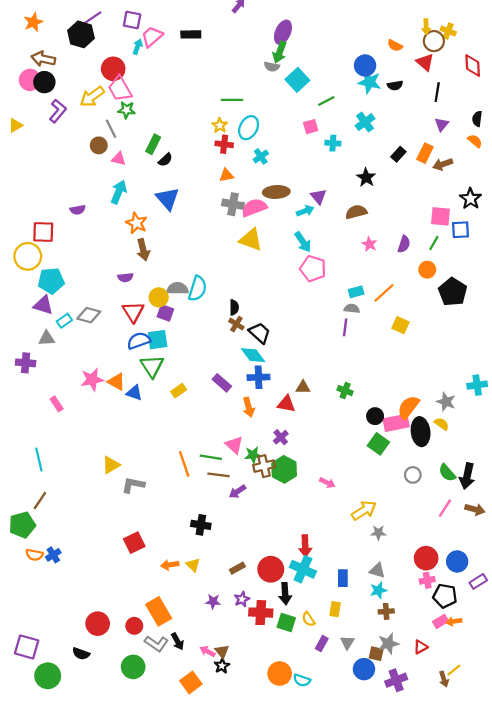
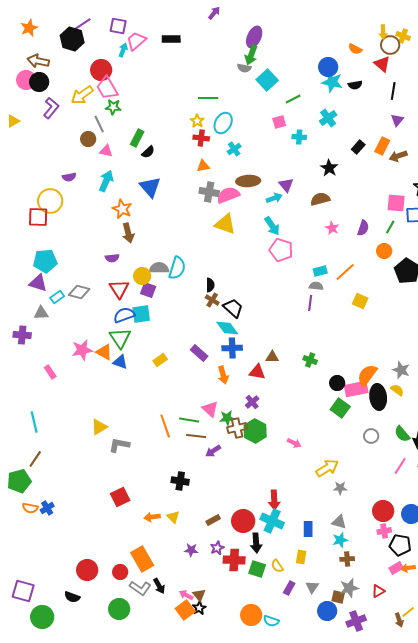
purple semicircle: (78, 210) -> (69, 177), moved
yellow circle: (28, 256) -> (50, 201), moved
green triangle: (152, 366) -> (120, 338), moved
orange square: (191, 682) -> (185, 610), moved

